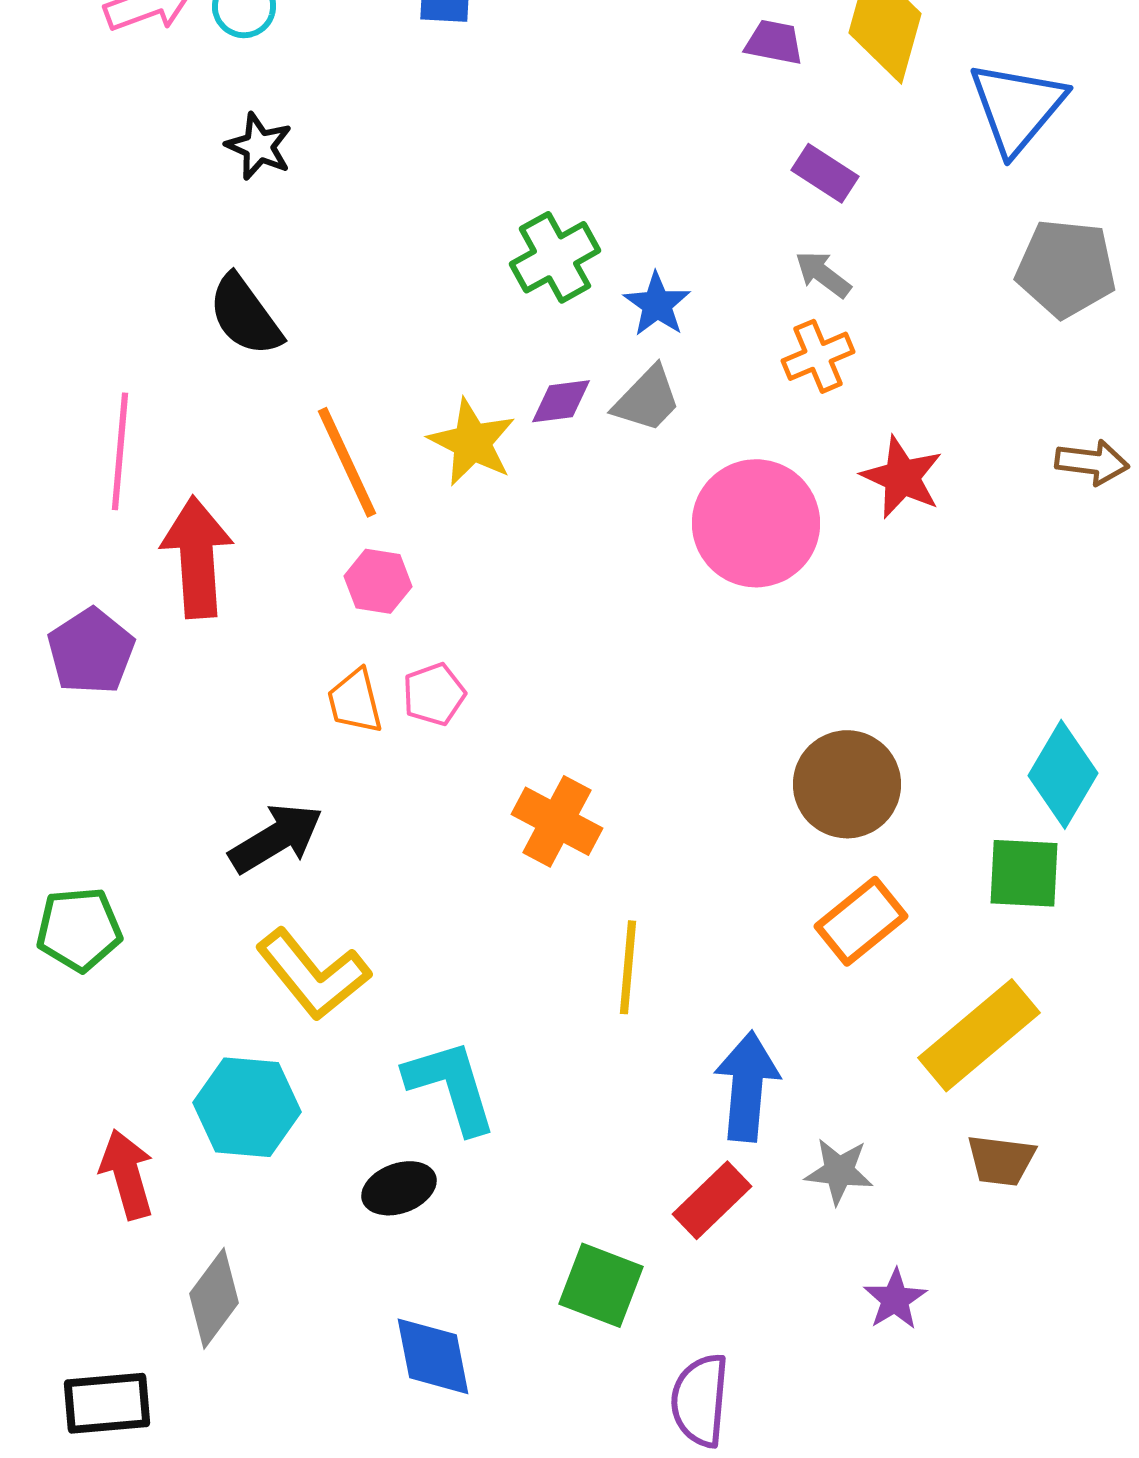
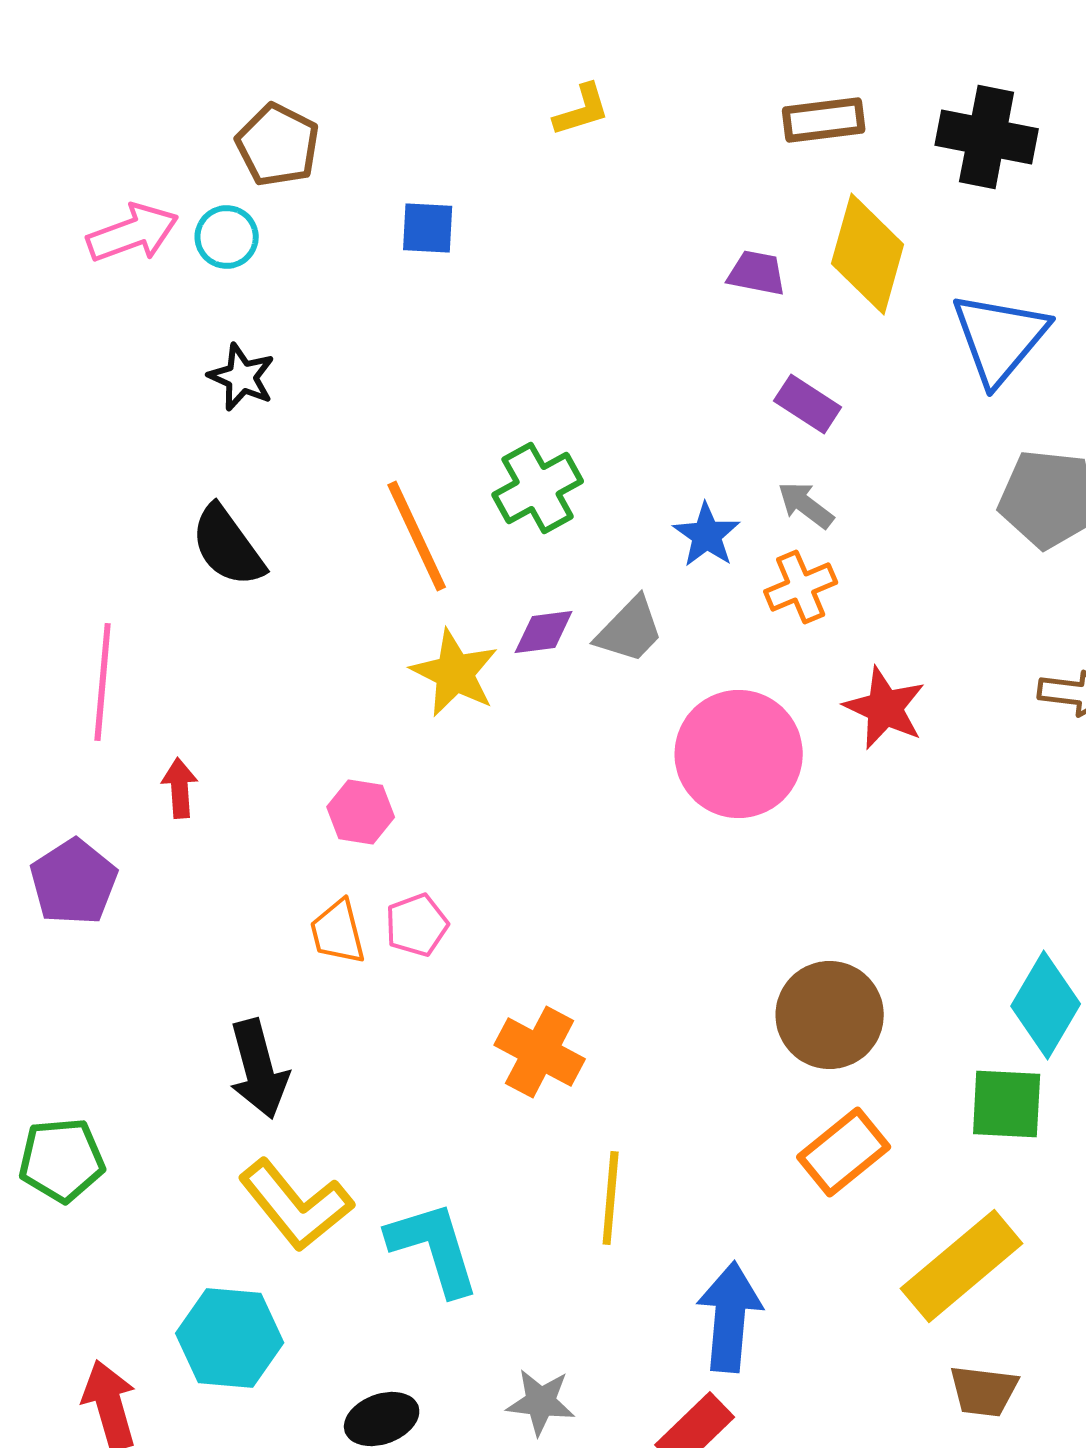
blue star: (657, 304) -> (707, 535), moved
orange line: (347, 462) -> (417, 536), moved
red arrow: (197, 557) -> (180, 788), size x0.5
black arrow: (276, 838) -> (259, 1069), turned 106
cyan L-shape: (451, 1086) -> (434, 1248), moved
gray star: (839, 1171) -> (541, 1402), moved

